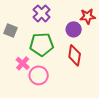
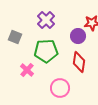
pink circle: (39, 75) -> (60, 88), moved

